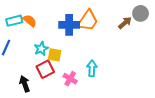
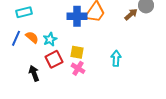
orange semicircle: (30, 21) -> (32, 37), moved
yellow square: (55, 55) -> (77, 52), moved
cyan arrow: (92, 68) -> (116, 58), moved

